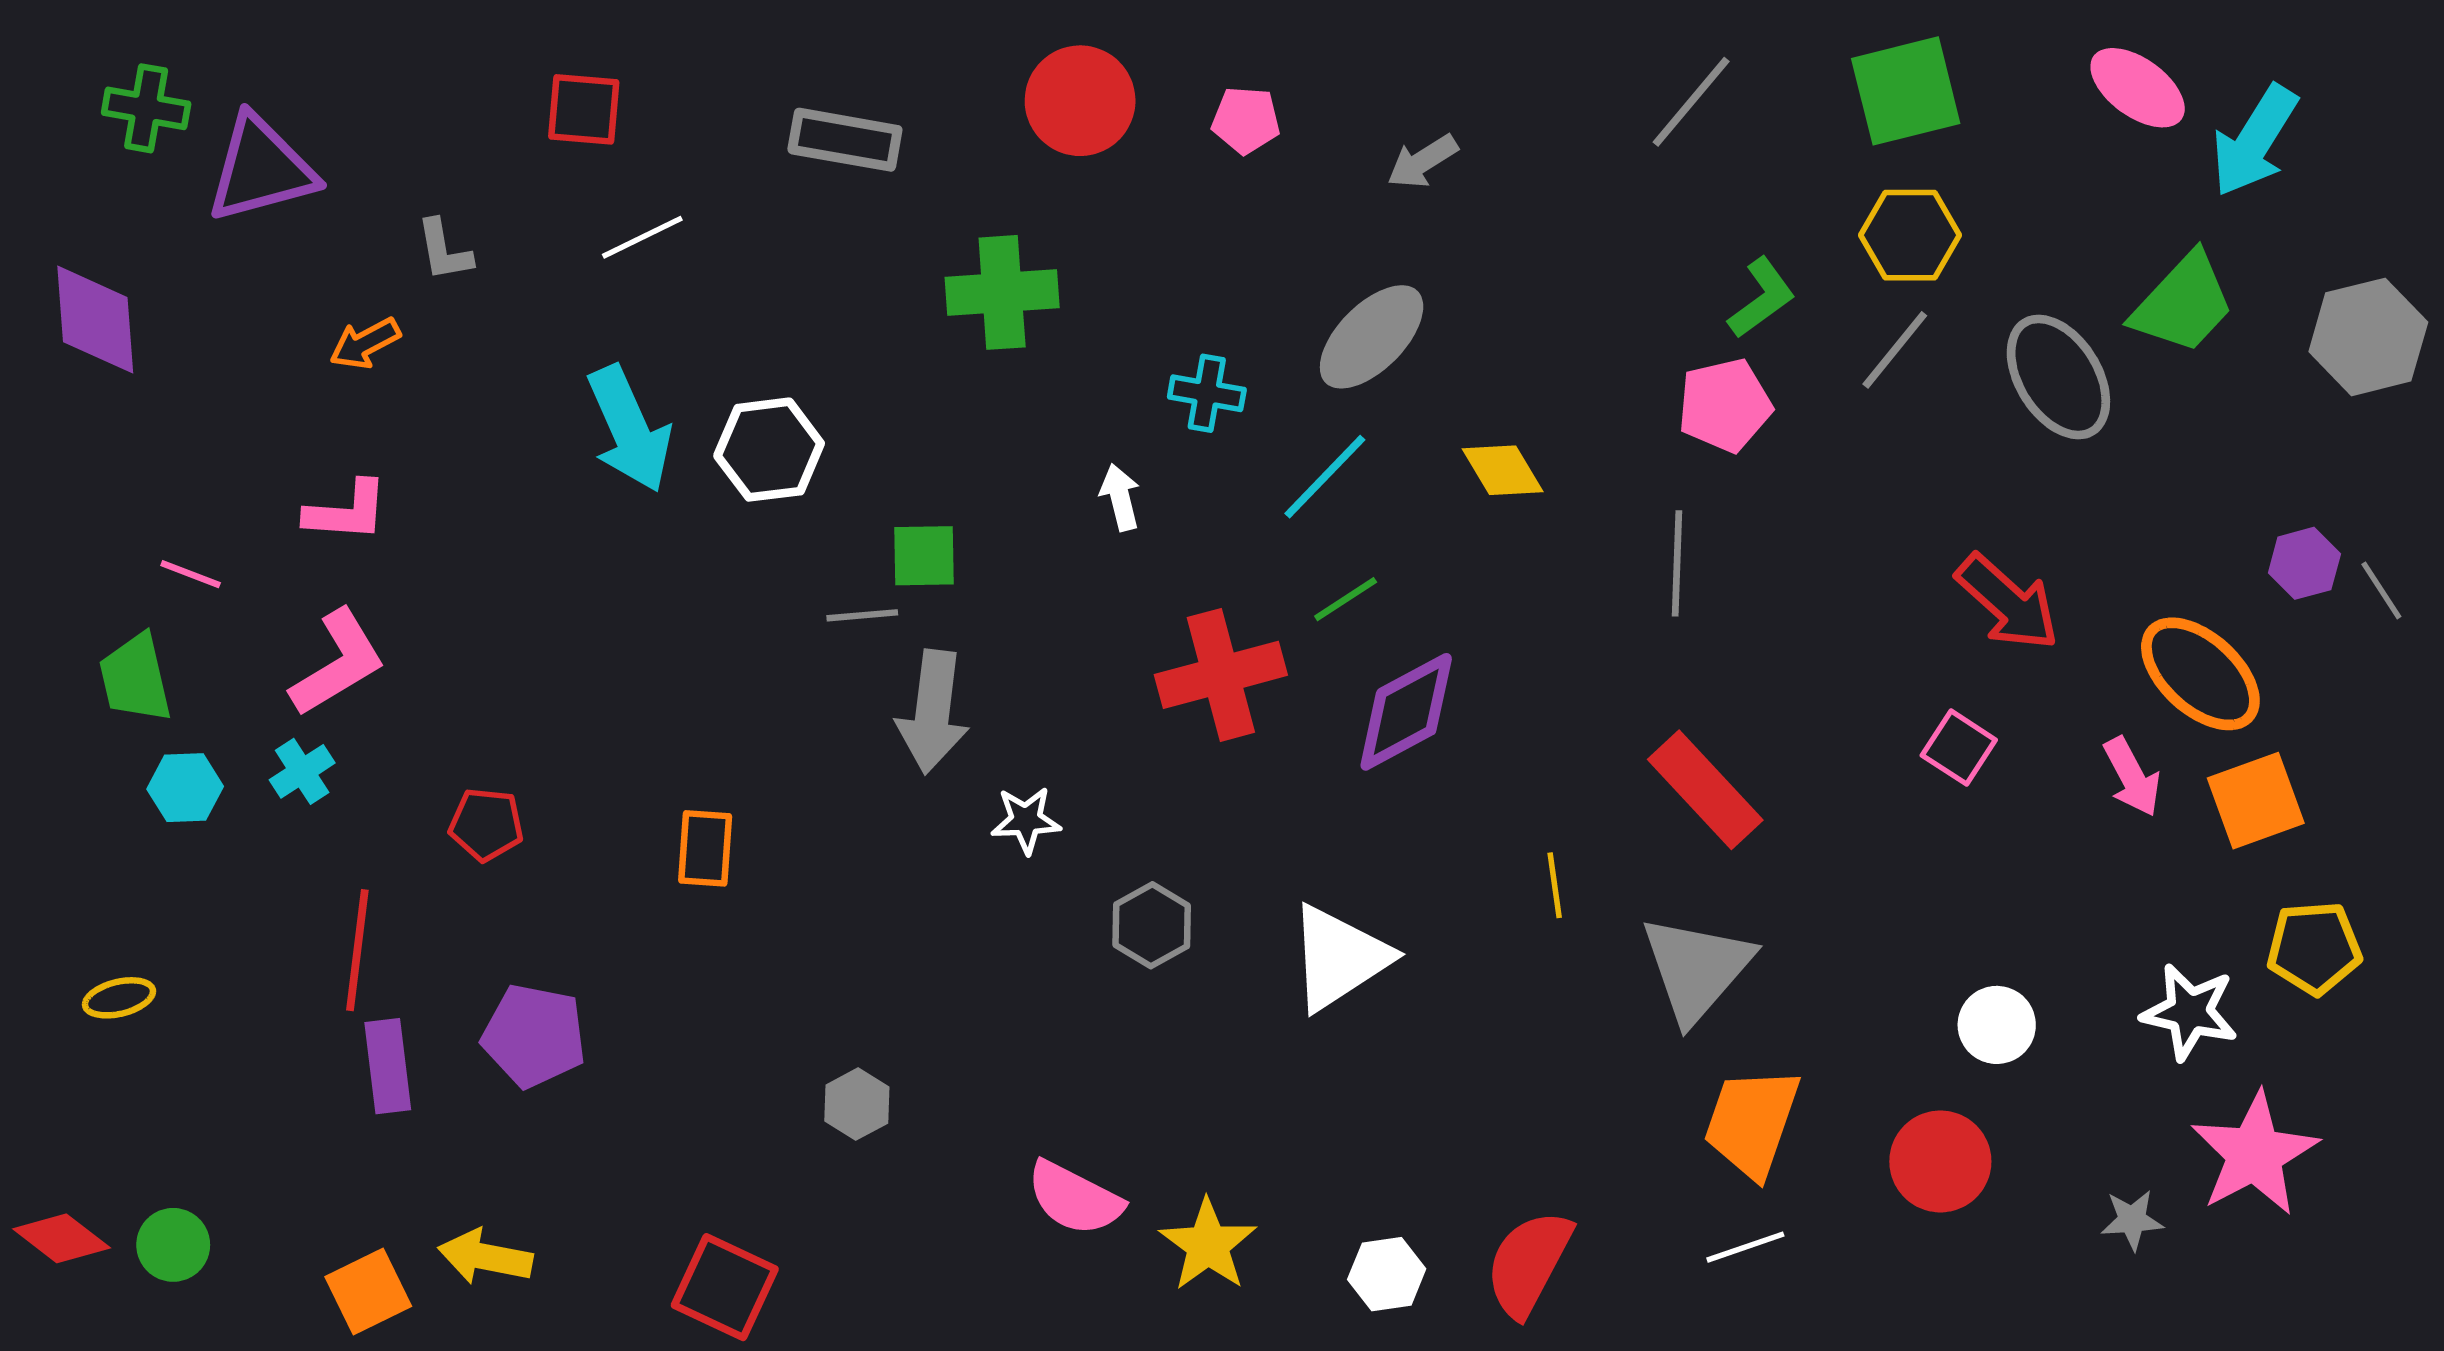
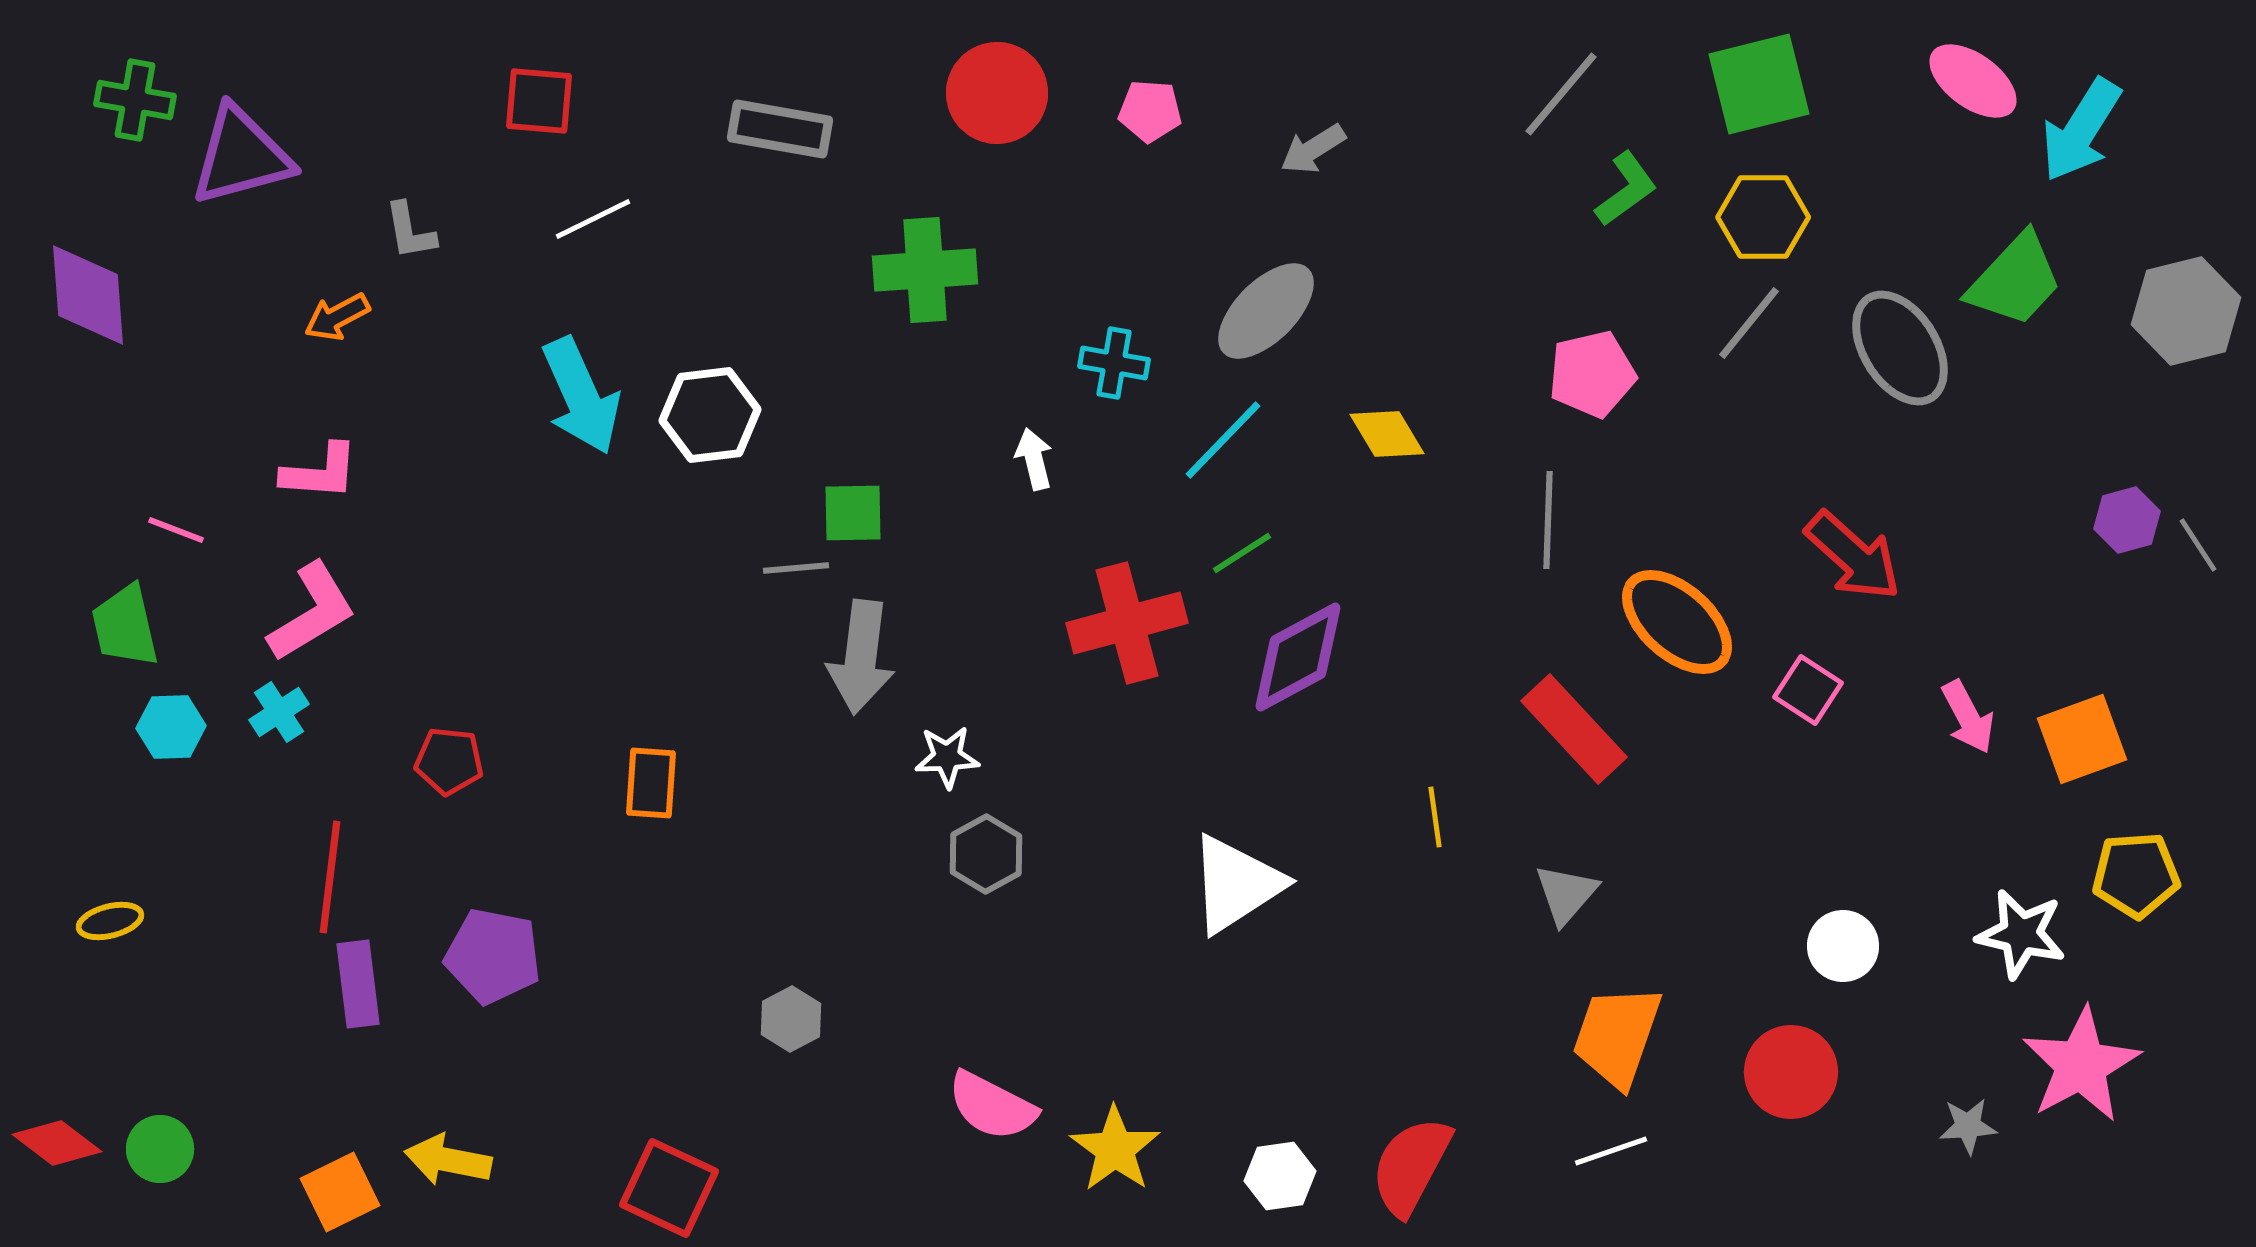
green L-shape: (1762, 298) -> (1626, 189), moved
orange ellipse: (2200, 674) -> (1677, 622), moved
gray hexagon: (1152, 925) -> (986, 854), moved
gray triangle: (1697, 969) -> (1566, 894), size x0.6

